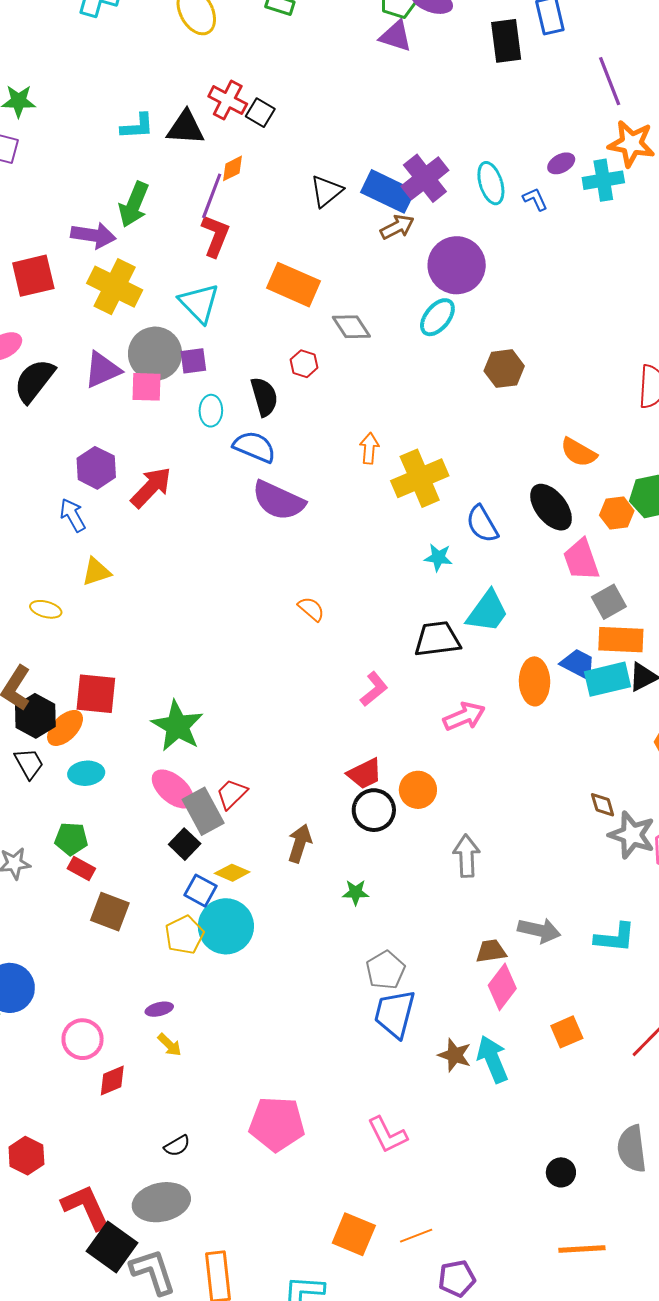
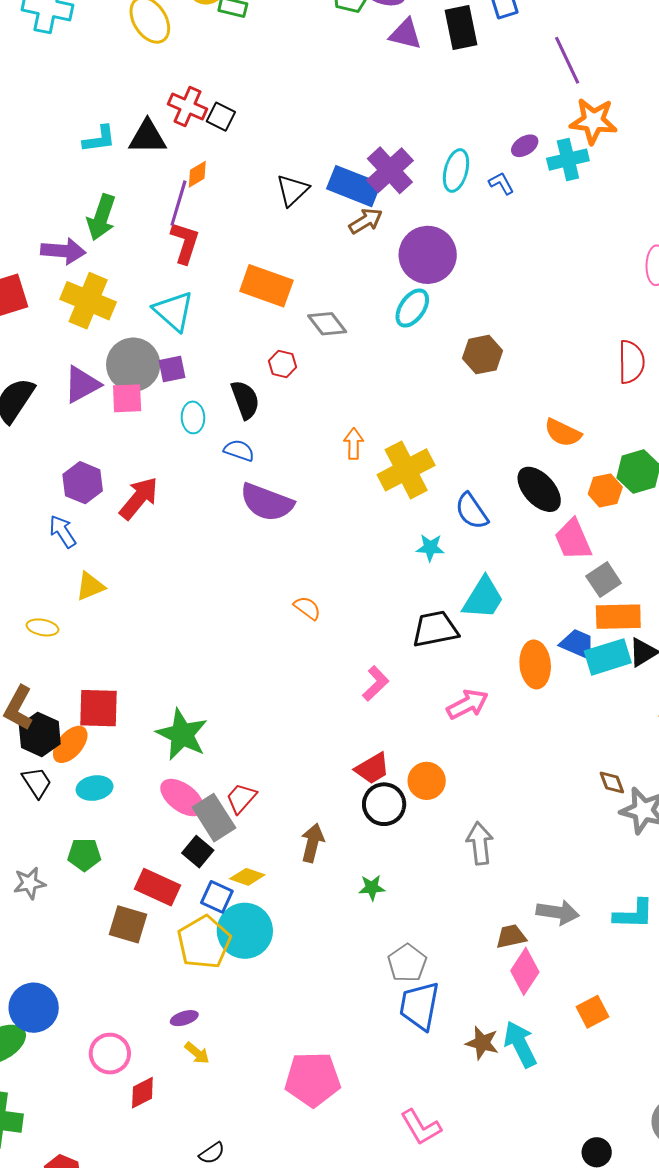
purple triangle: (396, 36) -> (405, 34), moved
cyan ellipse: (491, 183) -> (456, 170), turned 36
blue semicircle: (254, 447) -> (239, 450), size x0.7
red rectangle: (81, 868) -> (157, 887), moved, size x1.6
yellow pentagon: (184, 935) -> (204, 942), size x1.4
pink pentagon: (277, 1124) -> (313, 1079), moved

